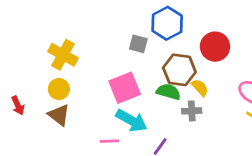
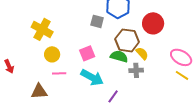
pink square: (125, 88) -> (87, 53), size x0.7
yellow circle: (59, 89) -> (52, 54), moved
brown triangle: (59, 115) -> (39, 91), moved, turned -42
pink line: (110, 141) -> (59, 73), moved

